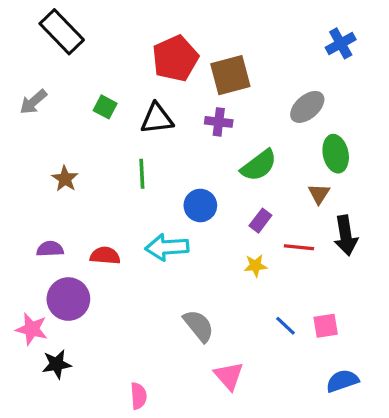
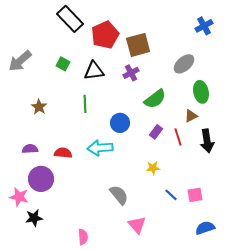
black rectangle: (62, 32) -> (70, 19), moved
gray arrow: (33, 102) -> (20, 61), size x1.4
purple cross: (219, 122) -> (131, 73), turned -35
brown triangle: (319, 194) -> (191, 116), turned 32
red line: (299, 247) -> (178, 137), moved, turned 66
yellow star: (255, 266) -> (153, 168), moved

